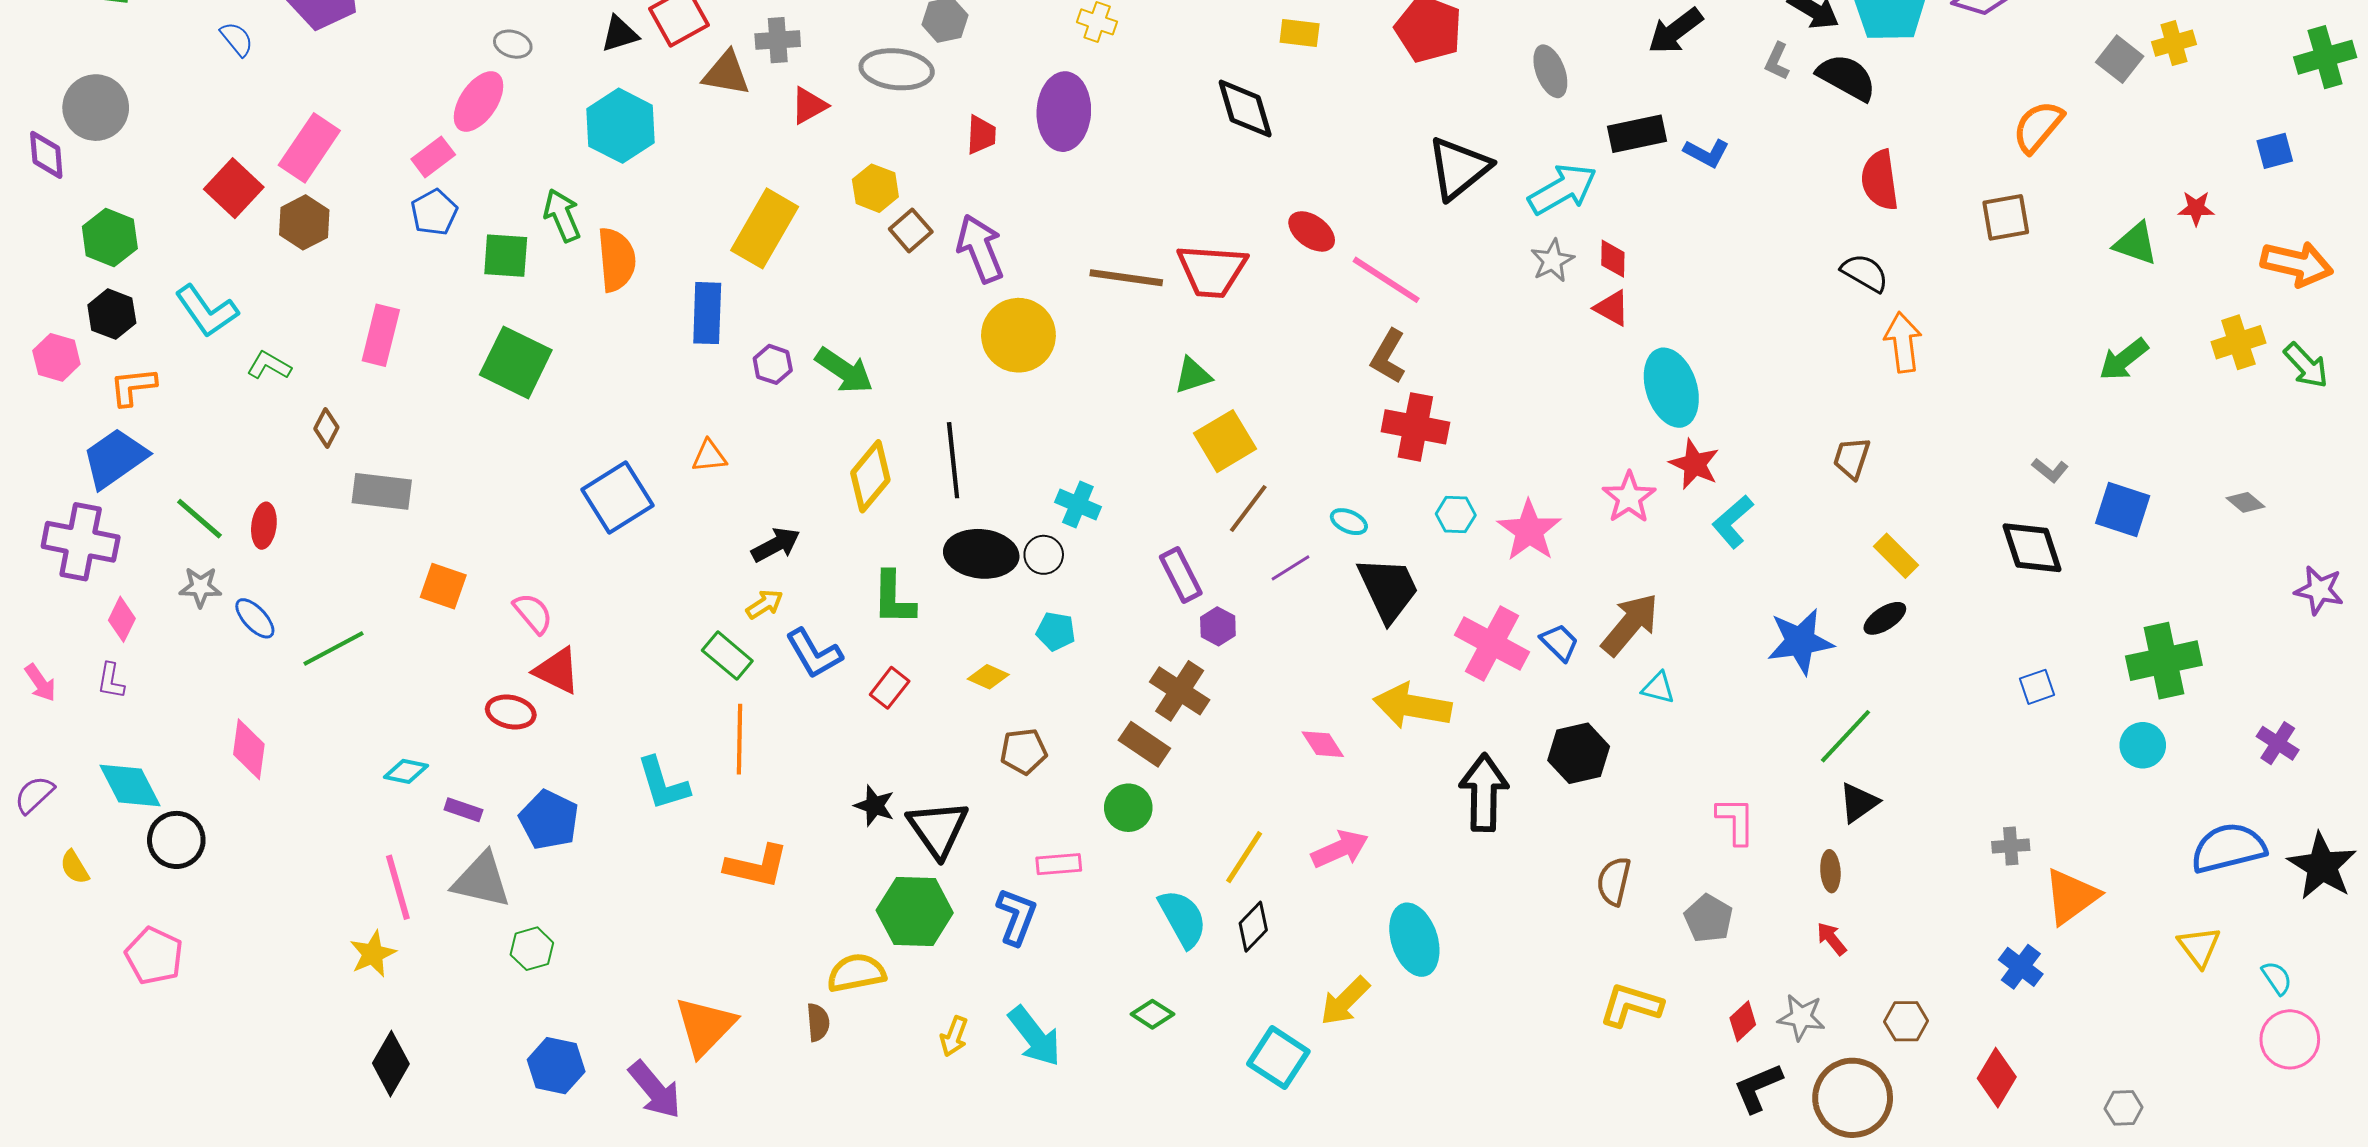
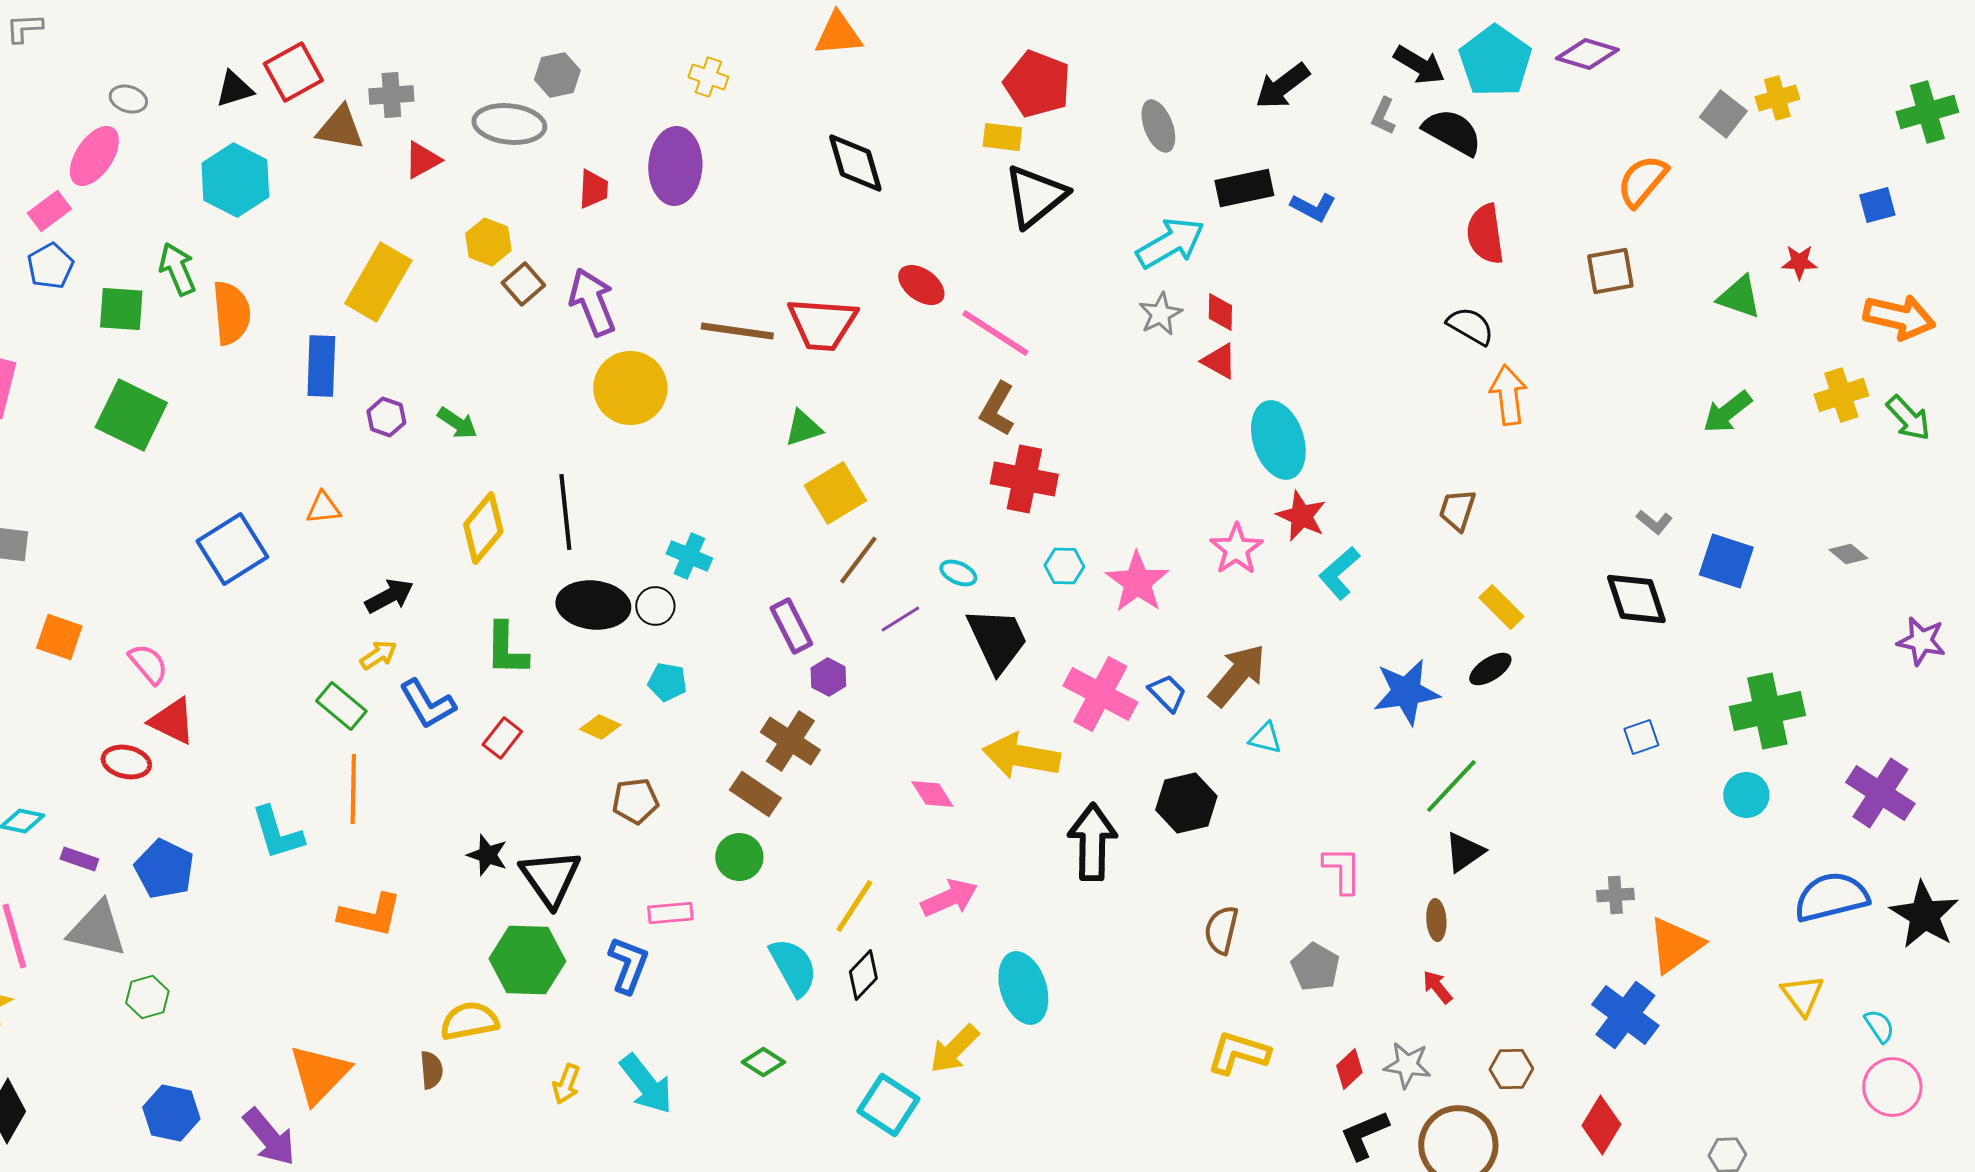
yellow rectangle: (1300, 33) -> (1002, 137), moved
black triangle: (1459, 168) -> (1035, 196), moved
green arrow: (844, 370) -> (457, 423), size x0.7
purple cross: (2278, 743) -> (1880, 793), size x1.6
blue cross: (2021, 967) -> (1625, 1015), size x1.5

